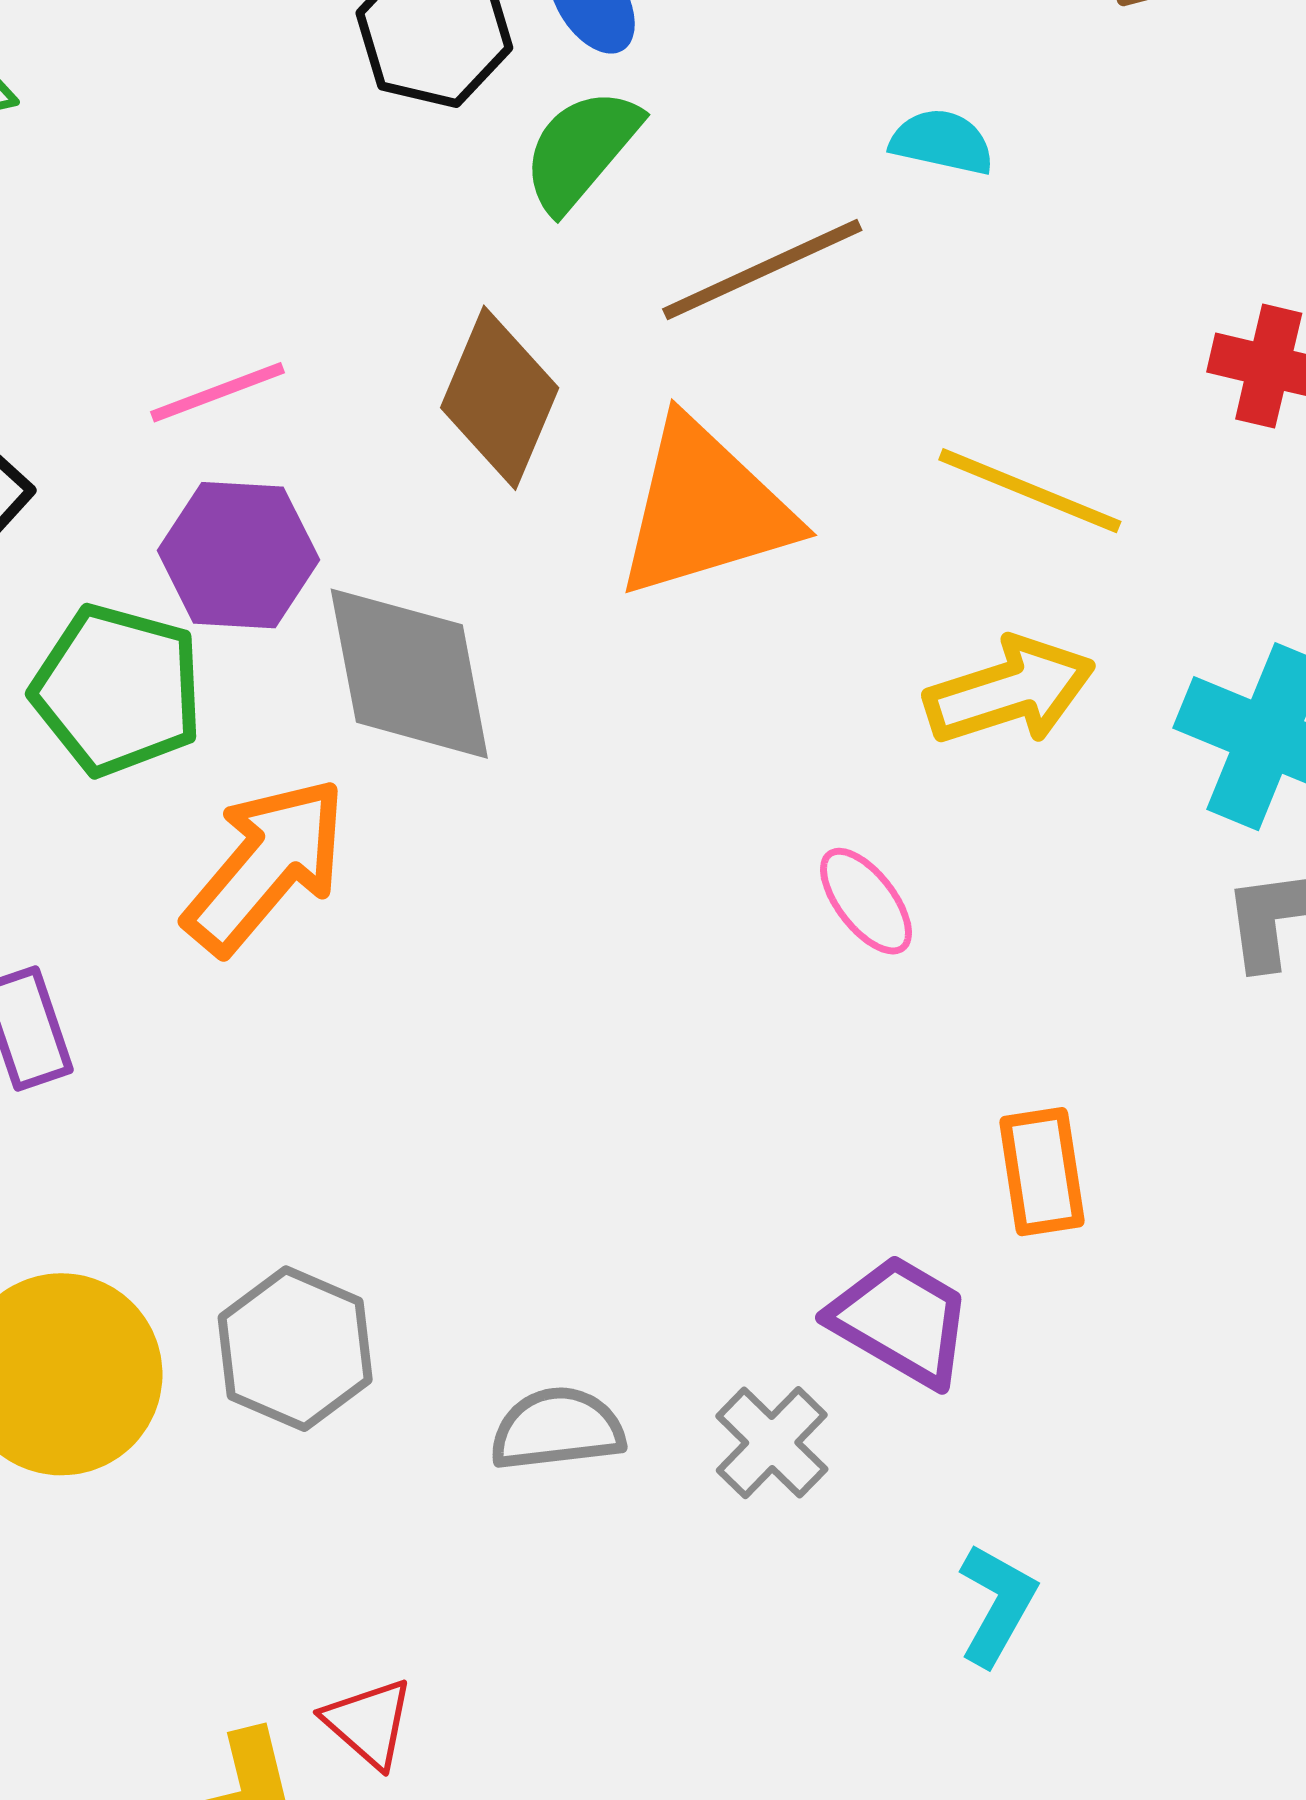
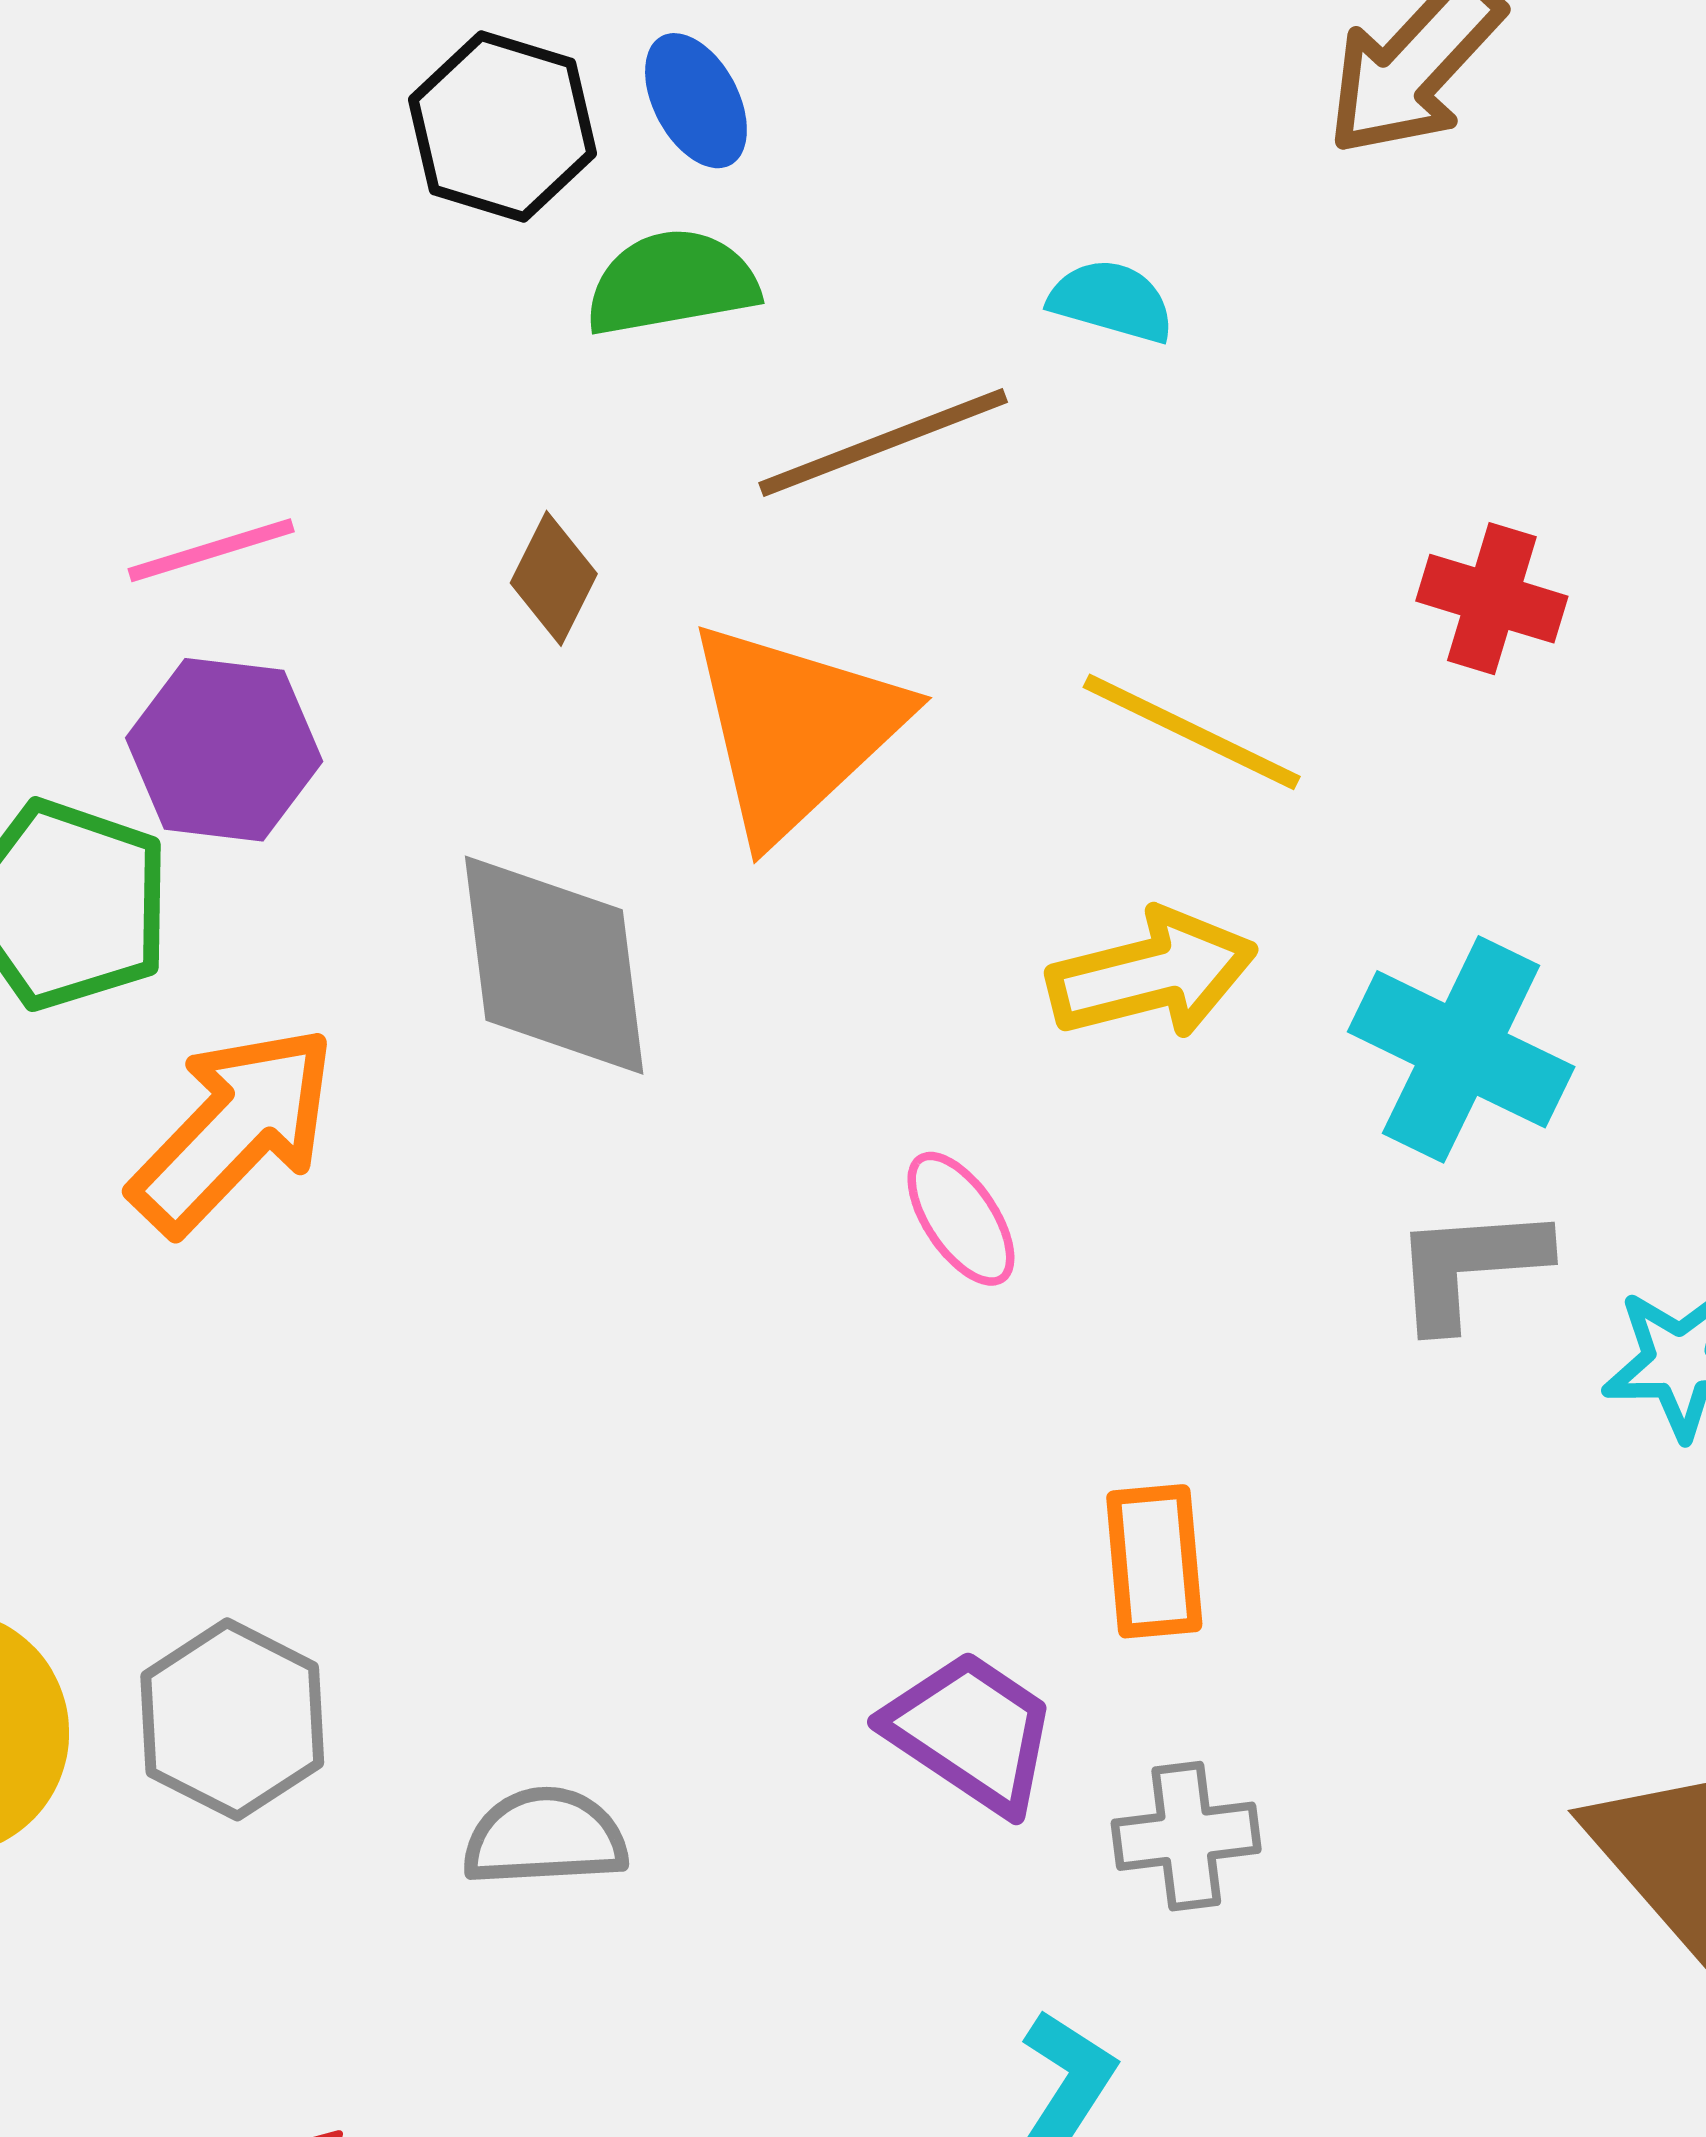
green semicircle: (581, 150) -> (672, 283), turned 36
brown diamond: (500, 398) -> (554, 578), size x0.6
orange triangle: (705, 509) -> (795, 729), turned -30
gray diamond: (409, 674) -> (554, 965), moved
gray cross: (772, 1443) -> (1186, 1836), moved, turned 35

